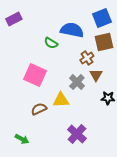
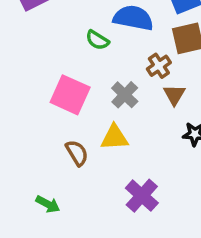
gray cross: (77, 82) -> (125, 95), moved
brown semicircle: (39, 109) -> (77, 153), turned 84

